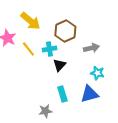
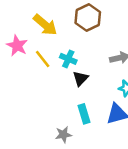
brown hexagon: (65, 31) -> (88, 18), moved
cyan cross: (49, 49) -> (68, 59), turned 32

